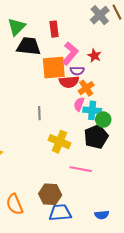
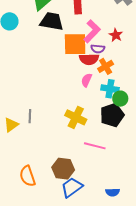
pink semicircle: (79, 104) -> (86, 80), moved
gray line: (39, 113) -> (30, 116), moved
blue trapezoid: (60, 213) -> (72, 187), turned -35

